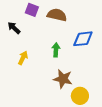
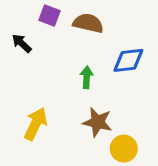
yellow arrow: (23, 58) -> (36, 124), moved, size x1.5

